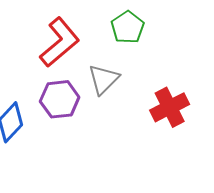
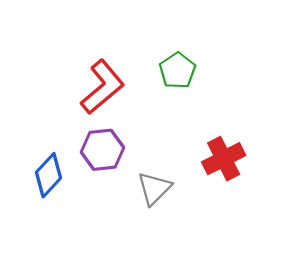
gray triangle: (104, 79) -> (154, 188), moved

